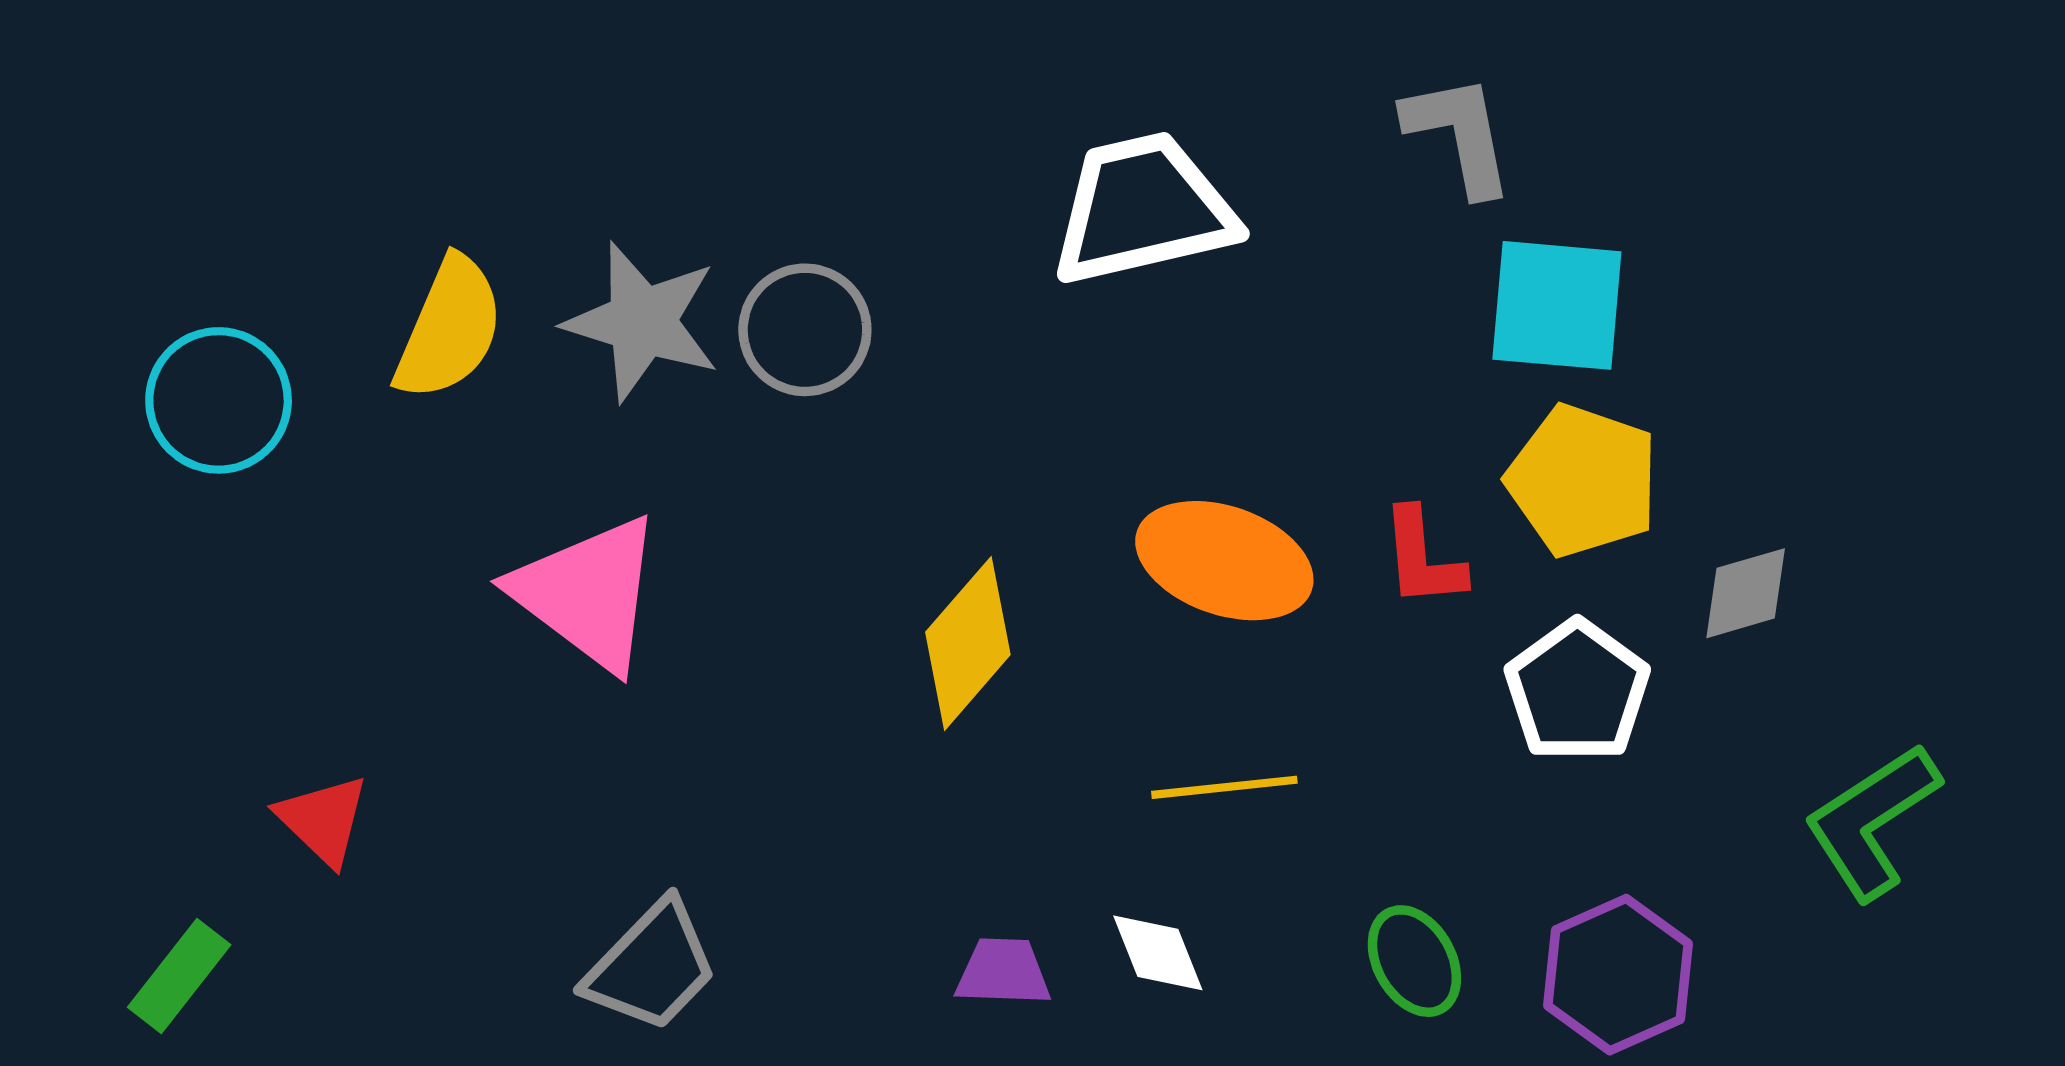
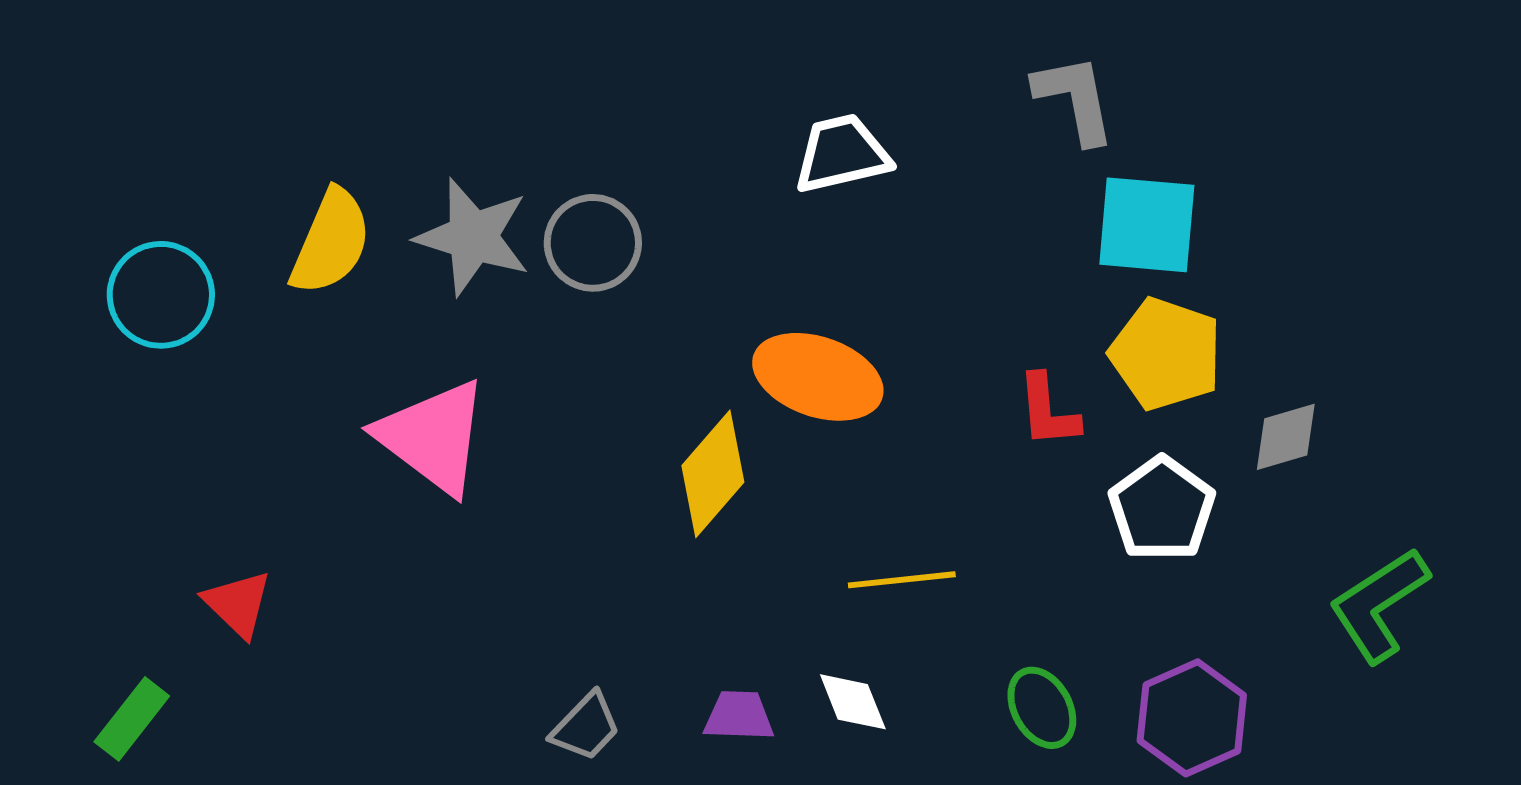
white trapezoid: (1143, 209) -> (842, 154), size x0.7
orange ellipse: (1224, 561) -> (818, 377), moved
gray trapezoid: (652, 966) -> (586, 727), moved, size x0.7

